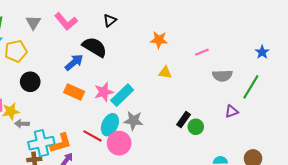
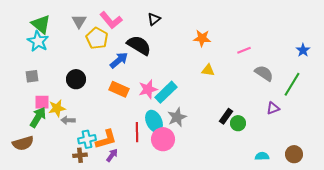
yellow pentagon: (16, 51) -> (97, 38), moved, turned -30
gray semicircle: (222, 76) -> (264, 73), turned -144
gray star: (133, 121) -> (177, 117), turned -30
cyan ellipse: (110, 125) -> (154, 121), turned -50
red line: (93, 136) -> (137, 132), turned 60
cyan cross: (41, 143) -> (87, 139), size x0.7

